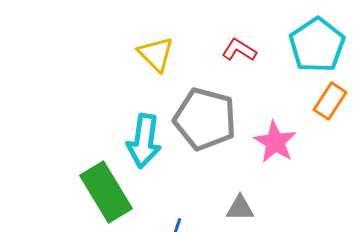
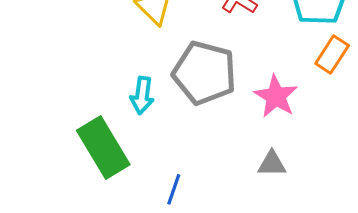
cyan arrow: (144, 141) -> (142, 95), size x0.7
gray triangle: (240, 208) -> (272, 164), moved

